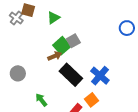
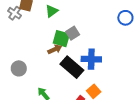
green square: (62, 46) -> (61, 39), turned -30
blue cross: (100, 76) -> (91, 59), moved, turned -36

